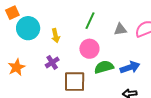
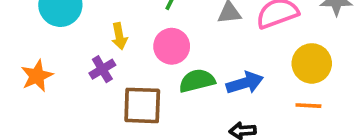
yellow arrow: (56, 36) -> (119, 36), moved

